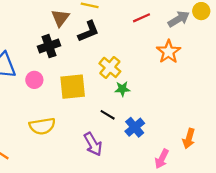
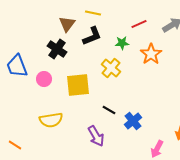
black cross: (49, 46) -> (57, 49), turned -36
orange star: (169, 52) -> (151, 54), moved
green star: (122, 89) -> (122, 43), moved

